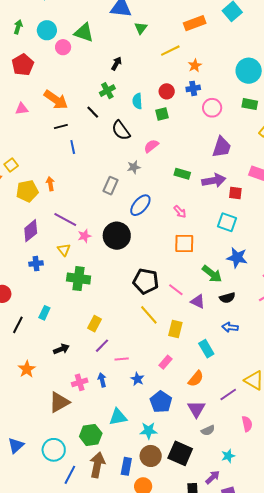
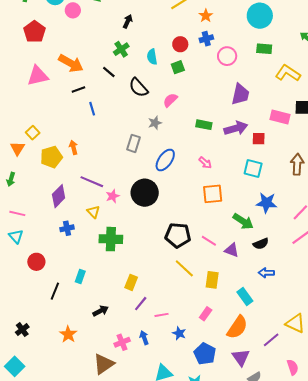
pink triangle: (22, 109) -> (38, 76), size x1.6
orange semicircle: (196, 379) -> (237, 327), size x1.4

